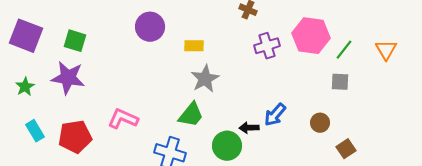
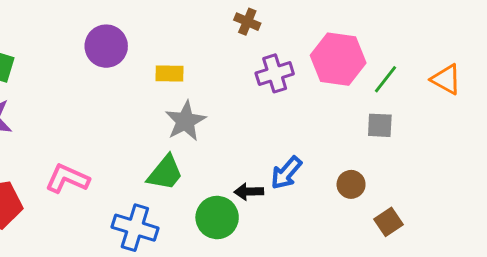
orange triangle: (386, 50) -> (446, 79), turned -30

